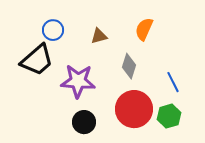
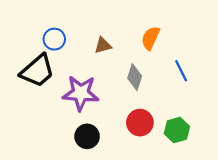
blue line: (173, 82) -> (181, 71), moved
red circle: (134, 109) -> (140, 123), size x0.7

